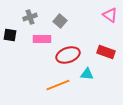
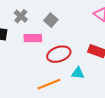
gray cross: (30, 17) -> (21, 16), turned -32

